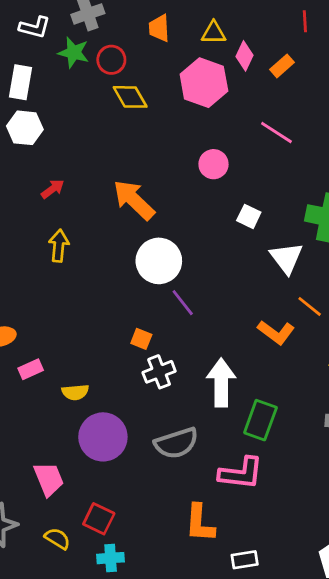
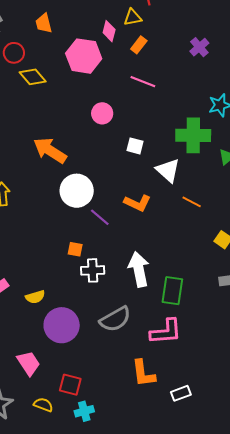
yellow triangle: (214, 33) -> (133, 17), moved
orange rectangle: (282, 66) -> (139, 45), moved
orange L-shape: (276, 332) -> (137, 203), moved
white cross: (159, 372) -> (93, 270), turned 30

